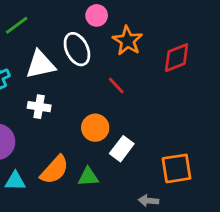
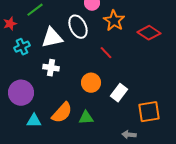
red diamond: (177, 58) -> (149, 33), turned 55
white rectangle: (122, 149) -> (119, 93), moved

